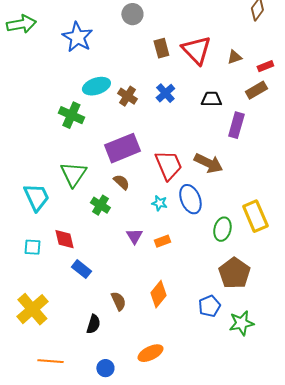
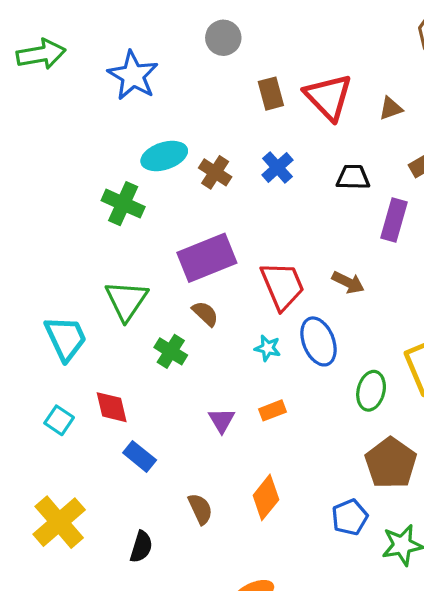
brown arrow: (208, 163) -> (348, 282), size x0.7
purple triangle: (134, 236) -> (222, 420), moved
cyan square: (32, 247) -> (59, 420), turned 30
black semicircle: (93, 324) -> (141, 547), moved

